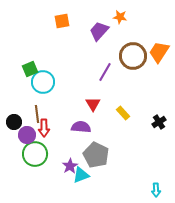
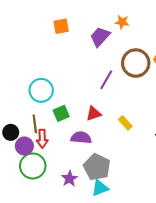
green square: (30, 69) -> (61, 113), moved
red triangle: (93, 104) -> (94, 113), turned 42
cyan triangle: (81, 175) -> (100, 188), moved

